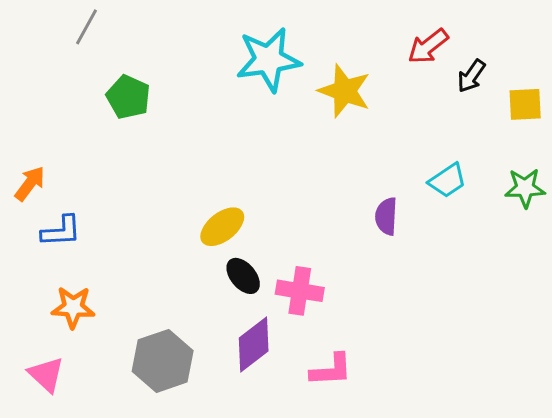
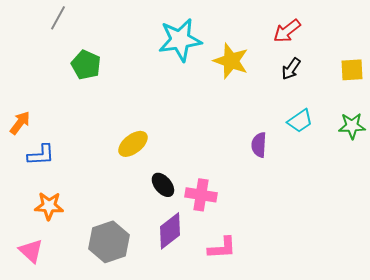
black arrow: (471, 76) -> (291, 69), moved
yellow ellipse: (222, 227) -> (133, 144), moved

